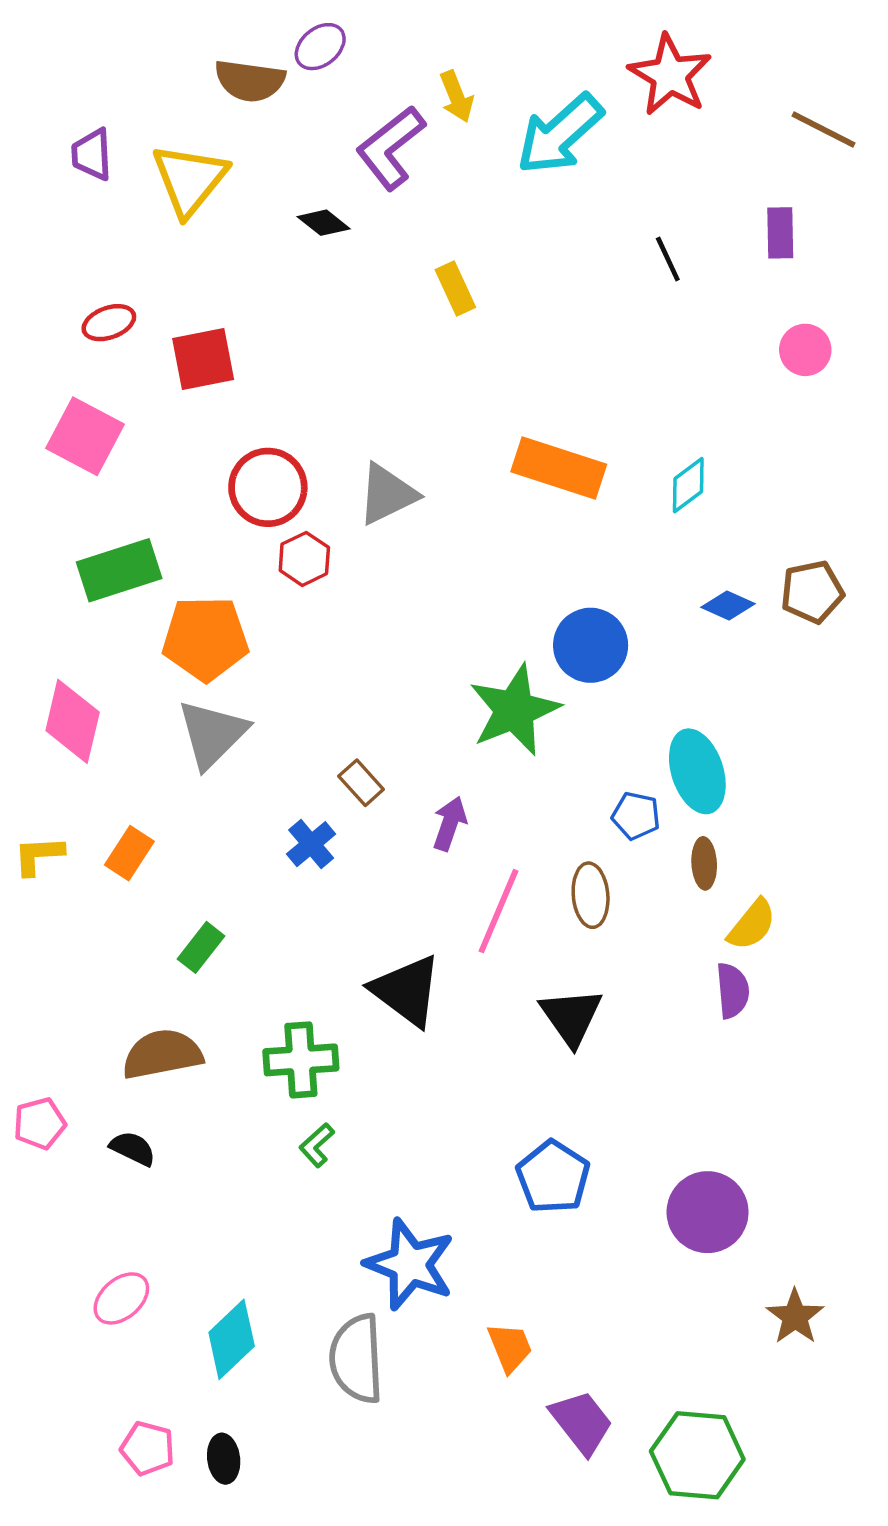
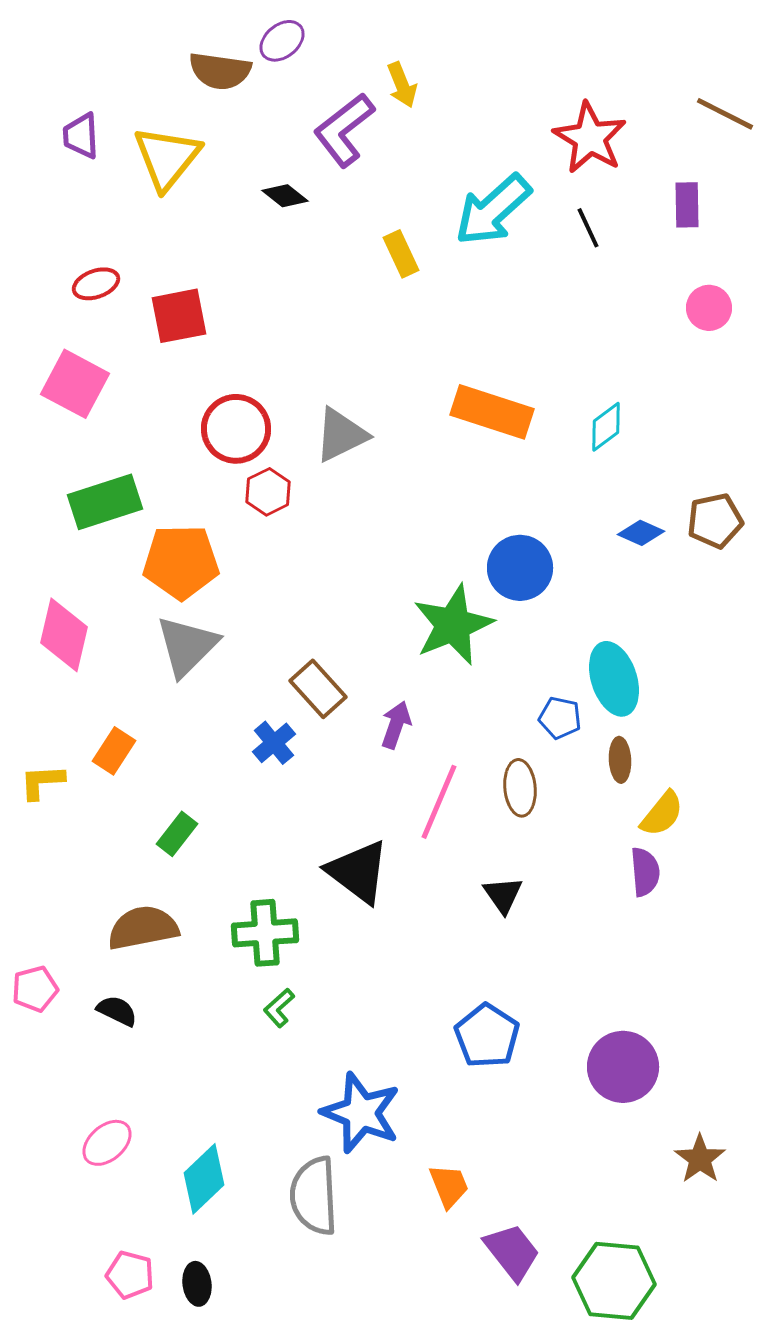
red star: (670, 75) -> (590, 138), moved
cyan arrow: (560, 134) -> (493, 210), moved
brown rectangle: (361, 783) -> (318, 689), size x1.4
yellow L-shape: (38, 855) -> (42, 782), moved
black triangle: (571, 1017) -> (503, 895), size x0.7

